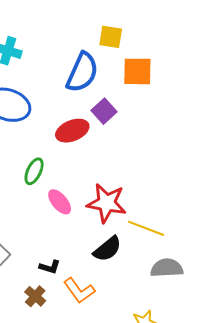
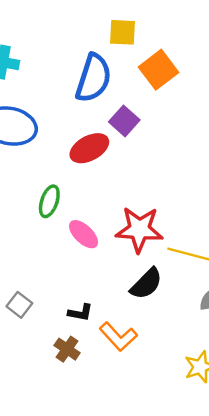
orange square: (137, 71) -> (158, 70), turned -32

